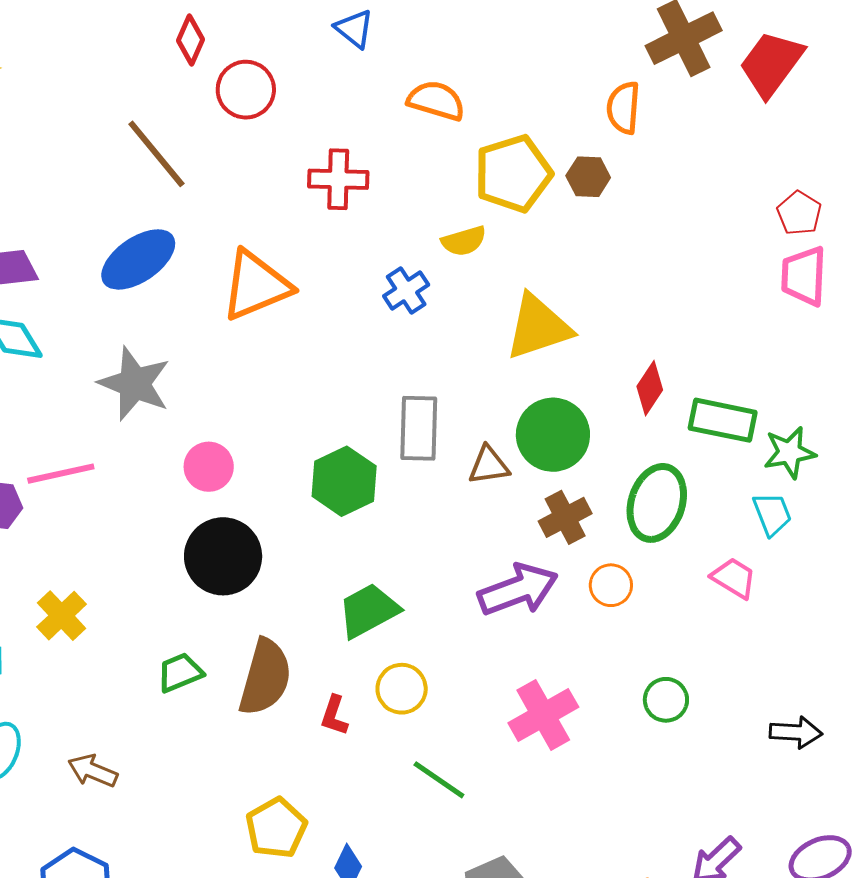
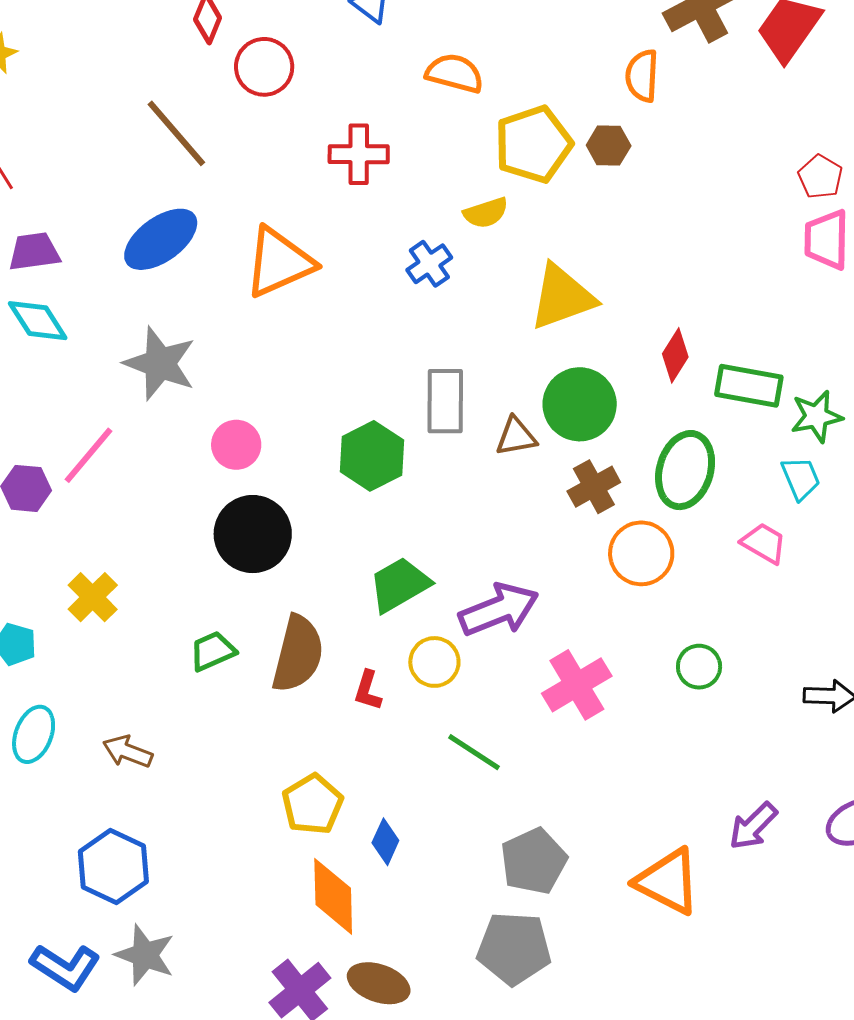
pink line: (61, 474) -> (89, 455), turned -36
orange circle: (611, 585) -> (641, 553), size x1.5
purple arrow: (518, 590) -> (499, 610), moved

